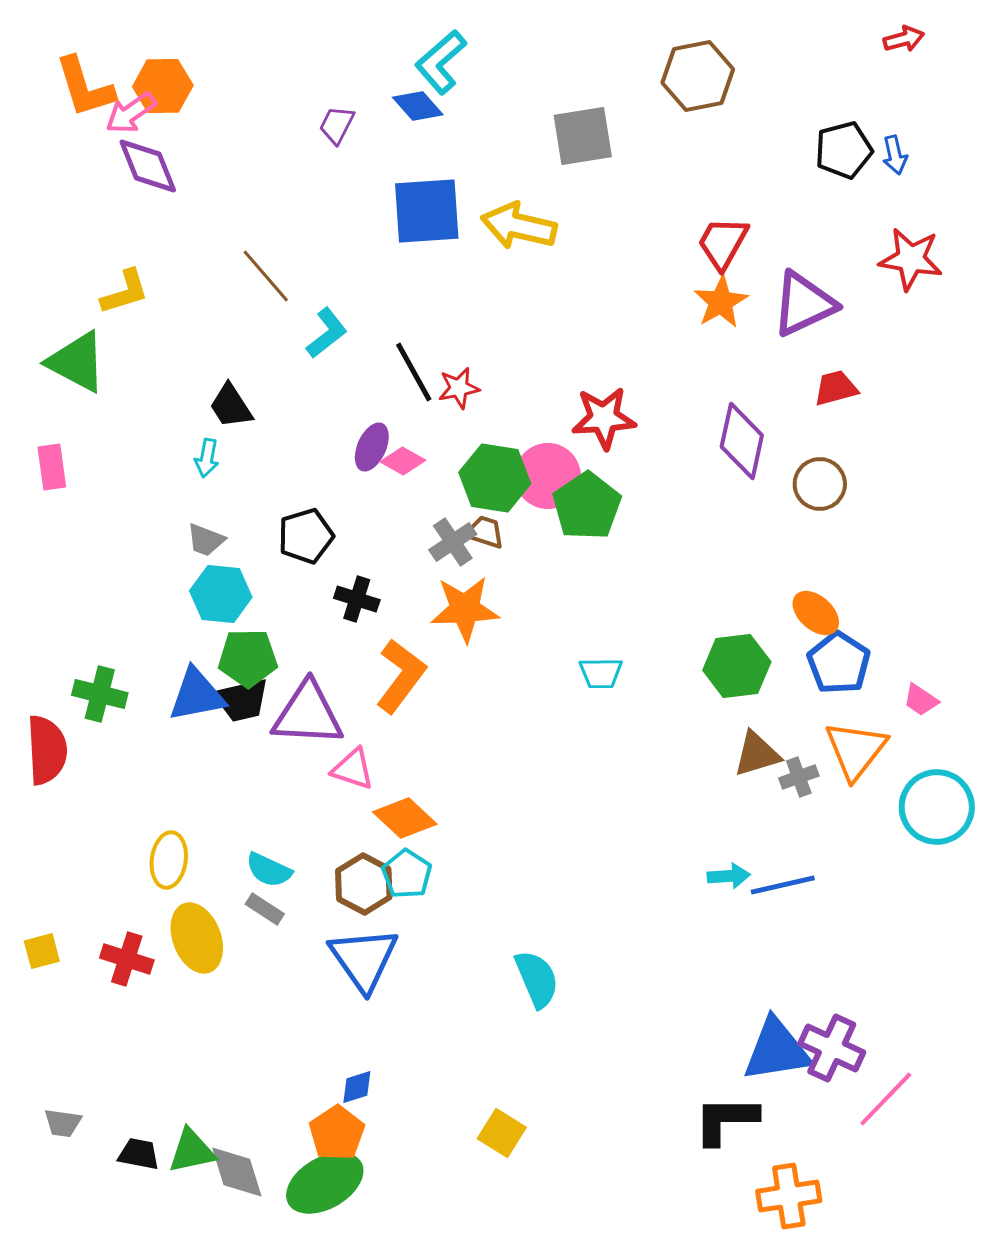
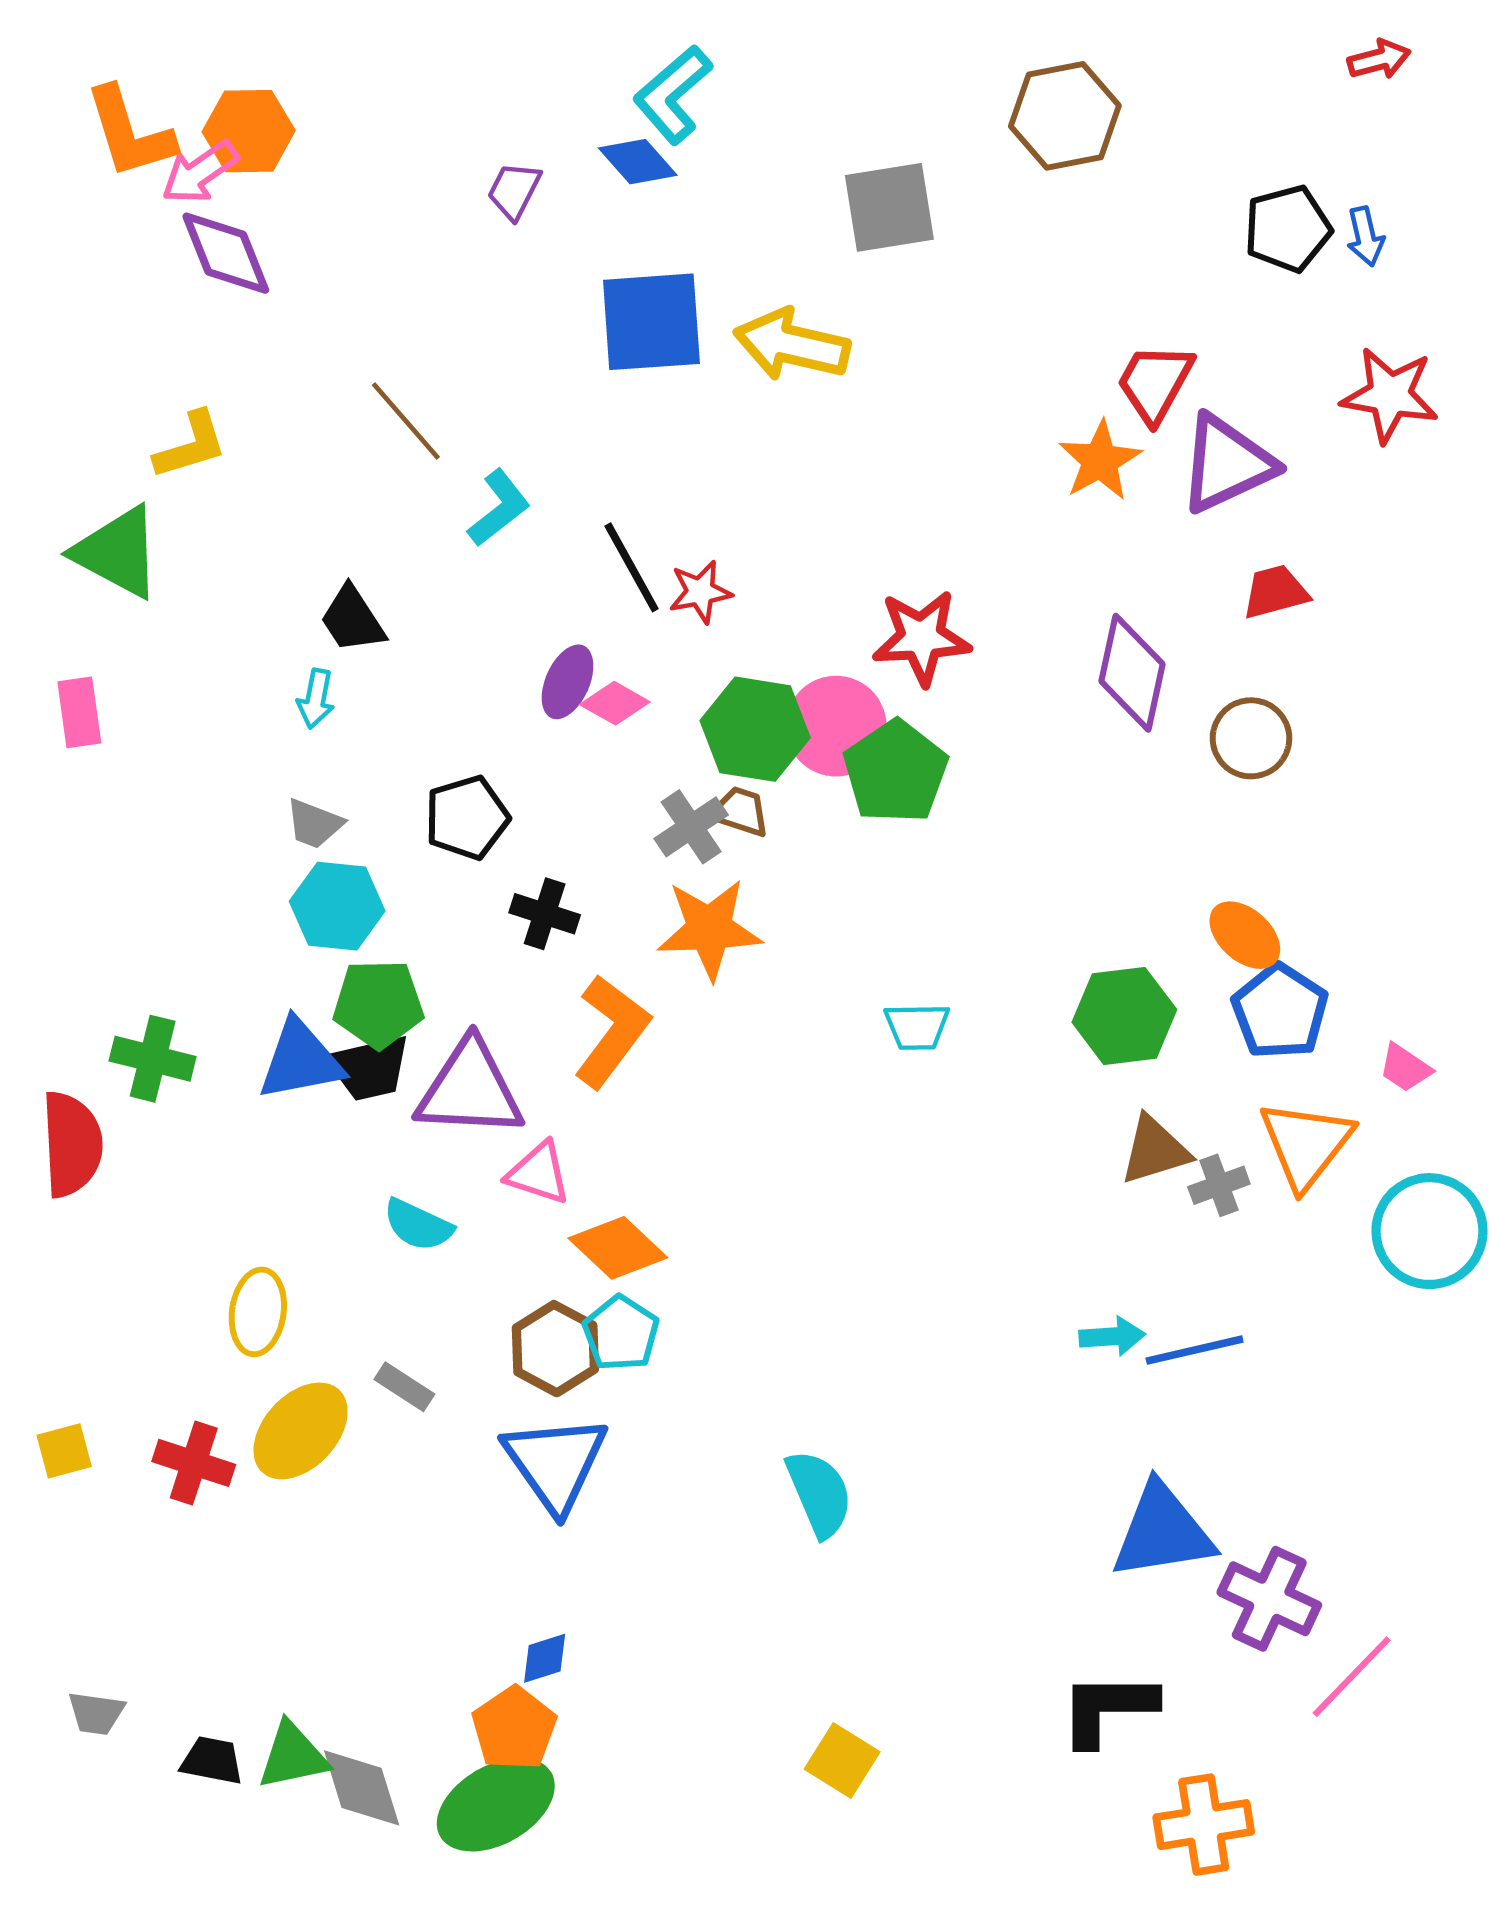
red trapezoid: (723, 243) -> (1155, 383), moved
cyan semicircle: (269, 870) -> (418, 1225), moved
yellow ellipse: (197, 938) -> (301, 1431), turned 64
blue triangle: (777, 1050) -> (1163, 1532), moved
yellow square: (502, 1133) -> (842, 1760), moved

